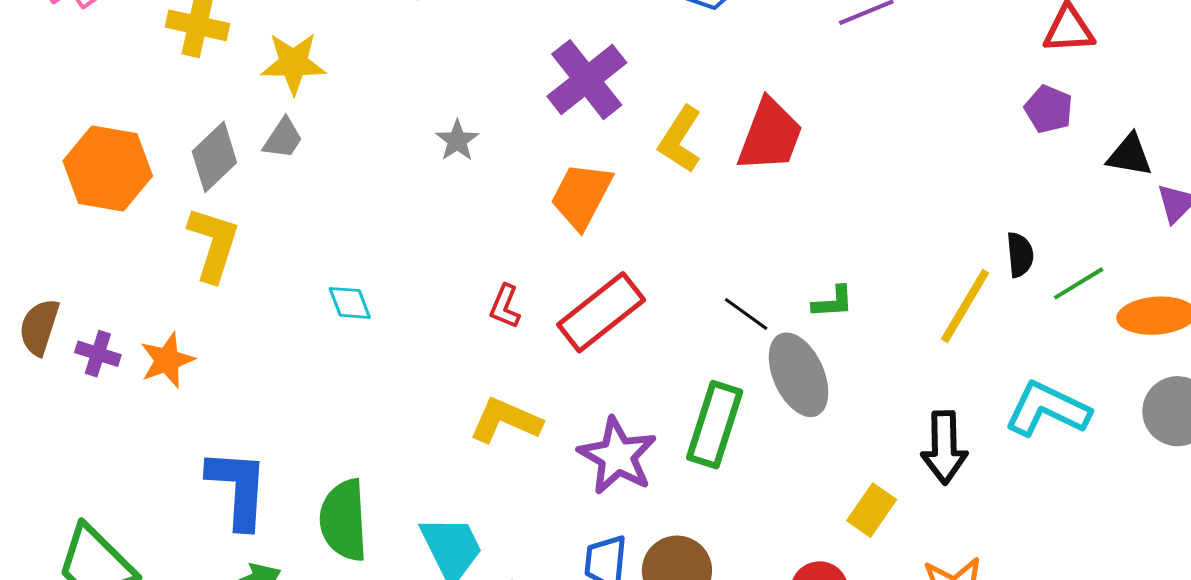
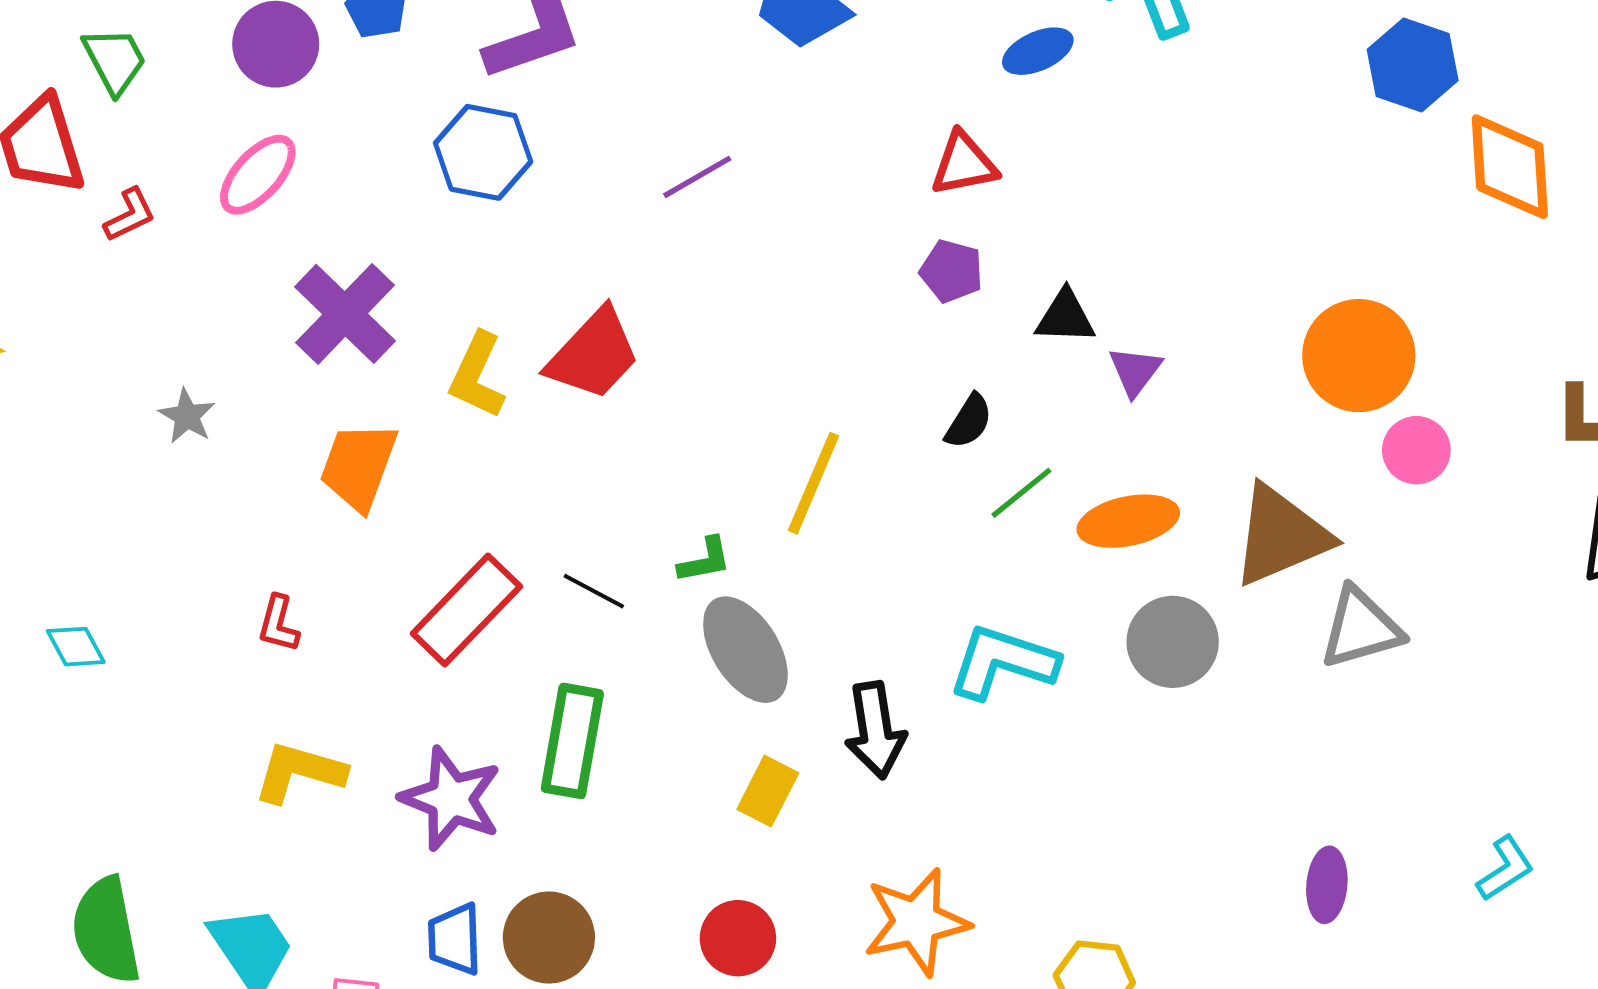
red trapezoid: (770, 135) -> (594, 354), turned 30
black semicircle: (1020, 255) -> (969, 421), moved, turned 45
yellow line: (965, 306) -> (814, 483), moved
red rectangle: (601, 312) -> (466, 610), moved
gray ellipse: (799, 375) -> (745, 650), moved
yellow rectangle: (872, 510) -> (768, 791), moved

